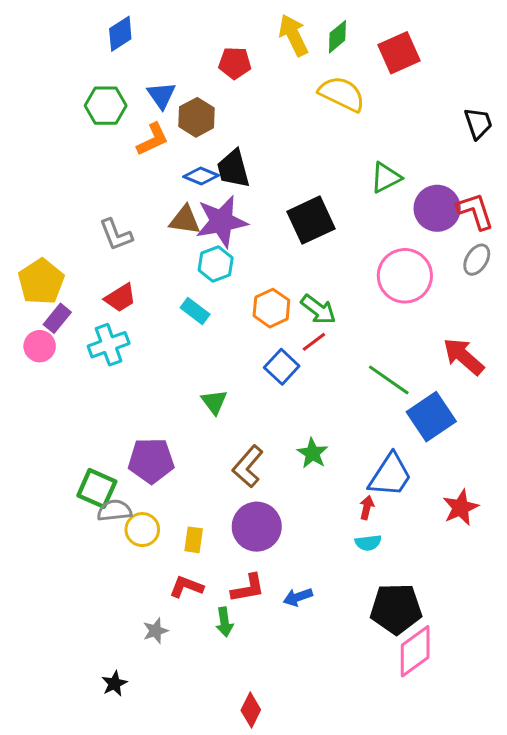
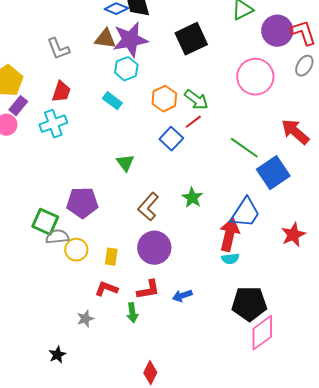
red trapezoid: (120, 298) -> (61, 92), turned -40
red arrow: (367, 508) -> (229, 235), size x2.0

